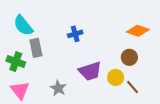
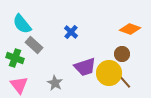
blue cross: (75, 34) -> (71, 32), turned -32
gray rectangle: (36, 48) -> (34, 45), turned -36
yellow circle: (116, 77) -> (109, 73), size x1.6

